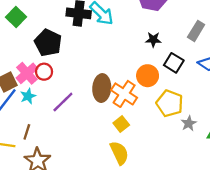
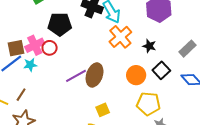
black pentagon: (48, 43) -> (60, 24), turned 30
orange cross: (124, 94) -> (120, 37), moved
purple line: (63, 102) -> (76, 76), moved
yellow pentagon: (170, 103) -> (148, 104), turned -30

